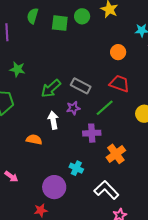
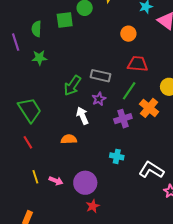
green semicircle: (33, 16) -> (36, 29), moved
green star: (17, 69) -> (39, 58), moved
orange cross: (116, 154) -> (149, 108), moved
purple circle: (54, 187) -> (85, 183), moved

